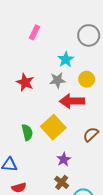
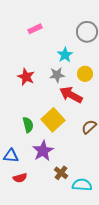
pink rectangle: (35, 32) -> (35, 29), turned 40
red arrow: (72, 101) -> (71, 95), turned 30
purple star: (64, 159) -> (43, 151), moved, size x1.5

